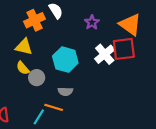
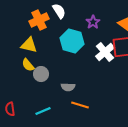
cyan hexagon: (65, 60) -> (72, 41), moved
orange line: (54, 107) -> (80, 105), moved
cyan line: (39, 117) -> (43, 111), turned 35

